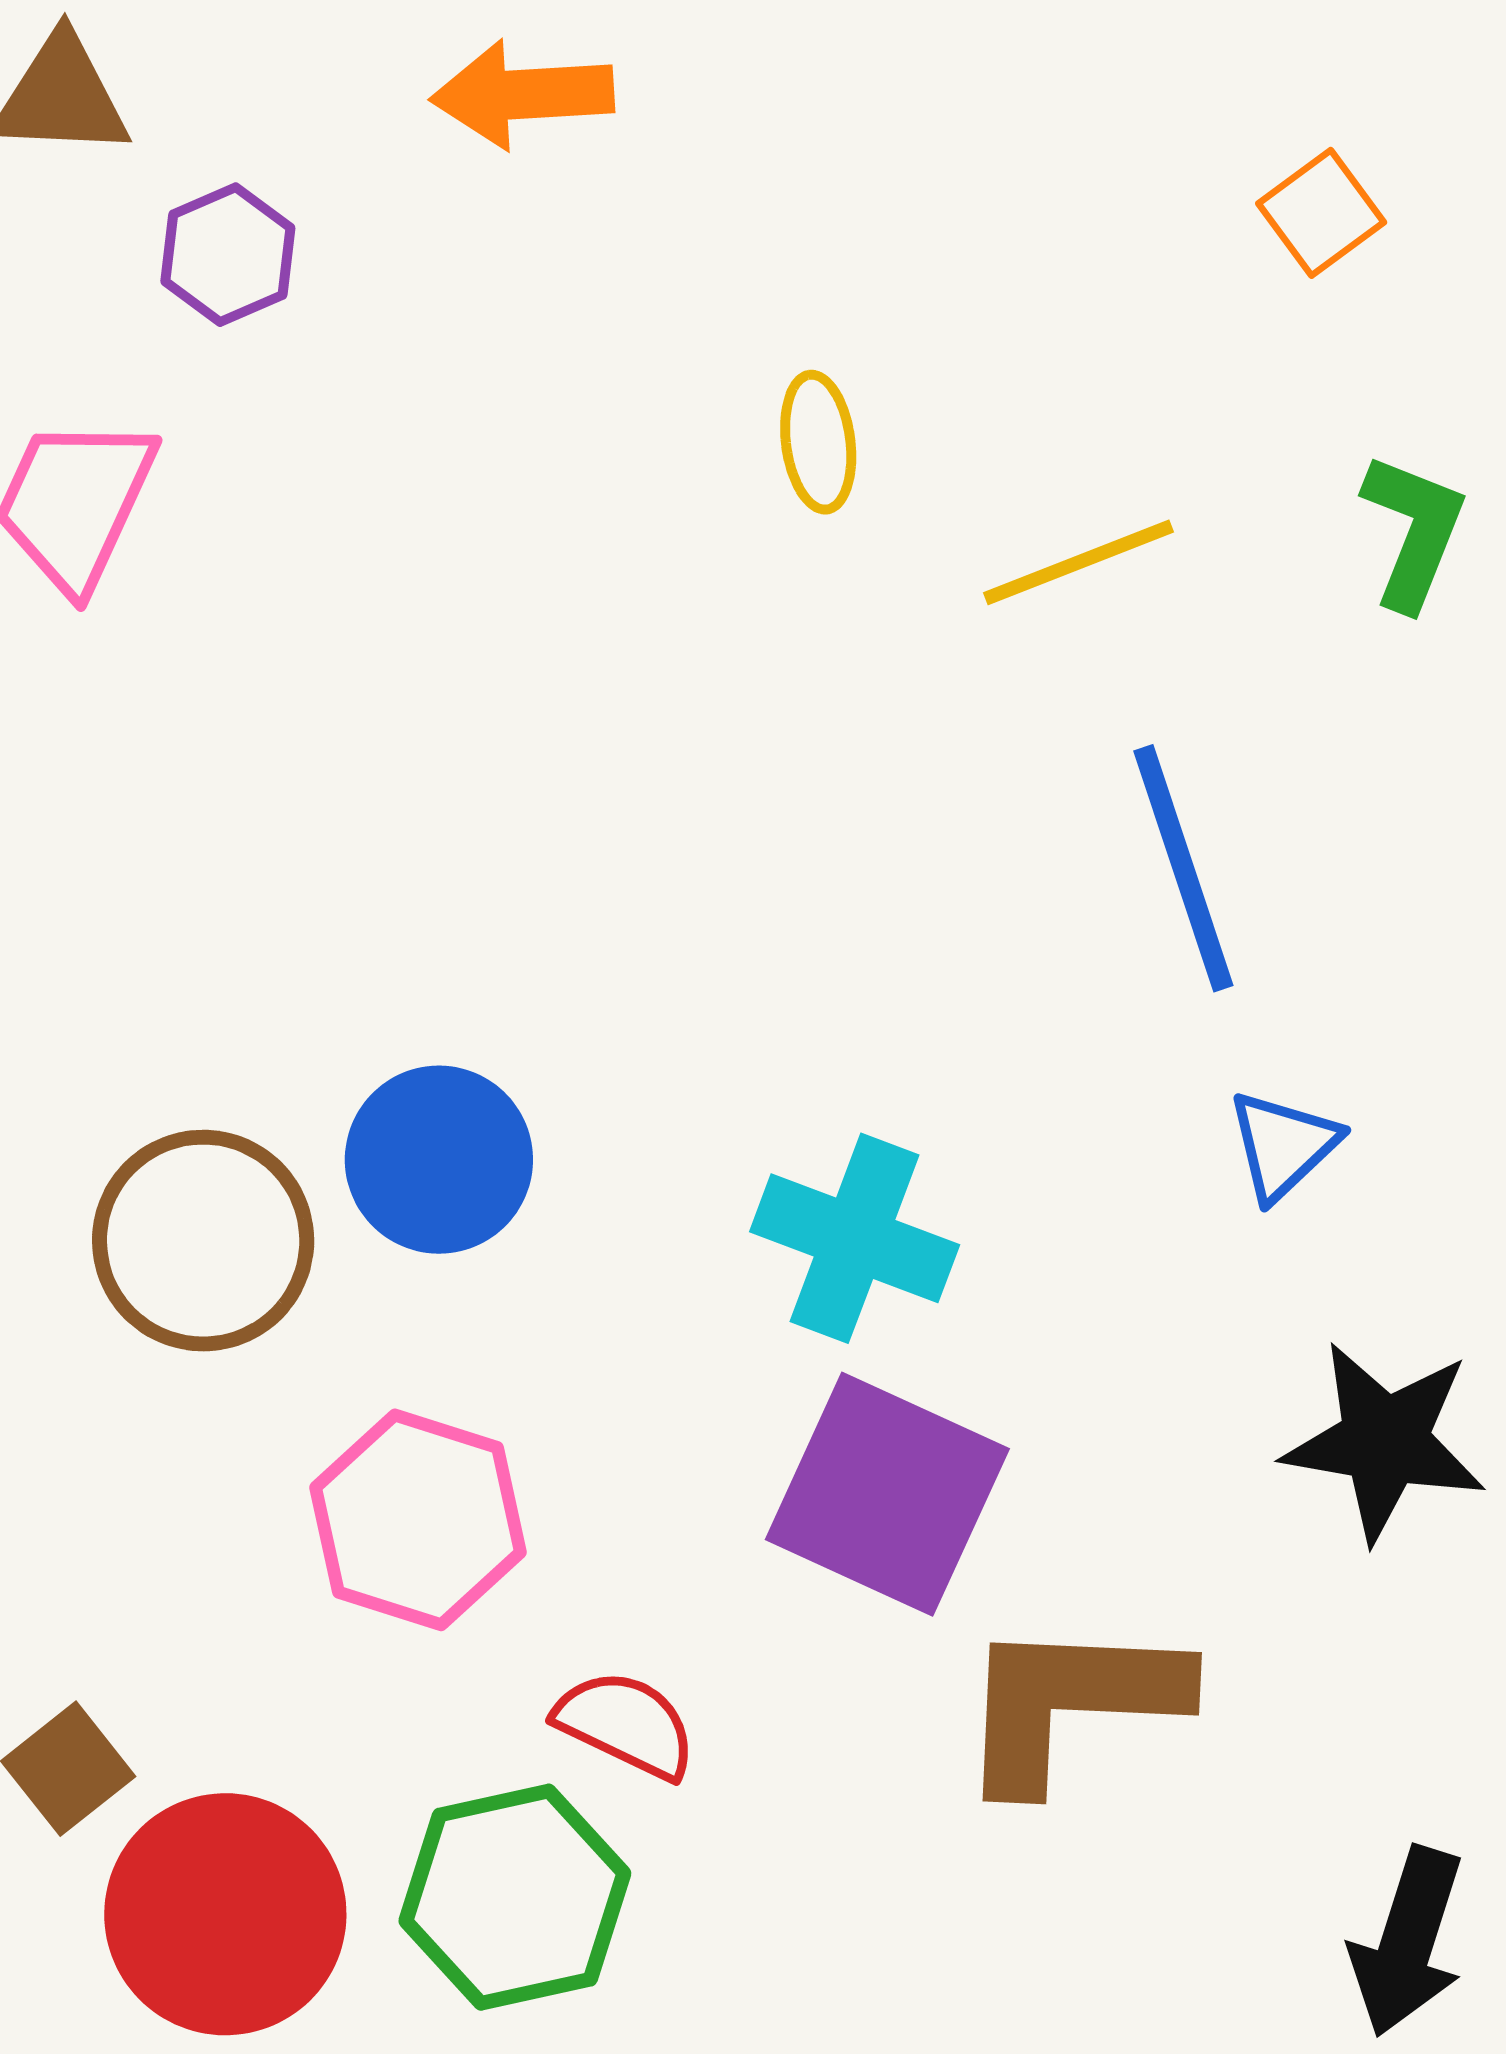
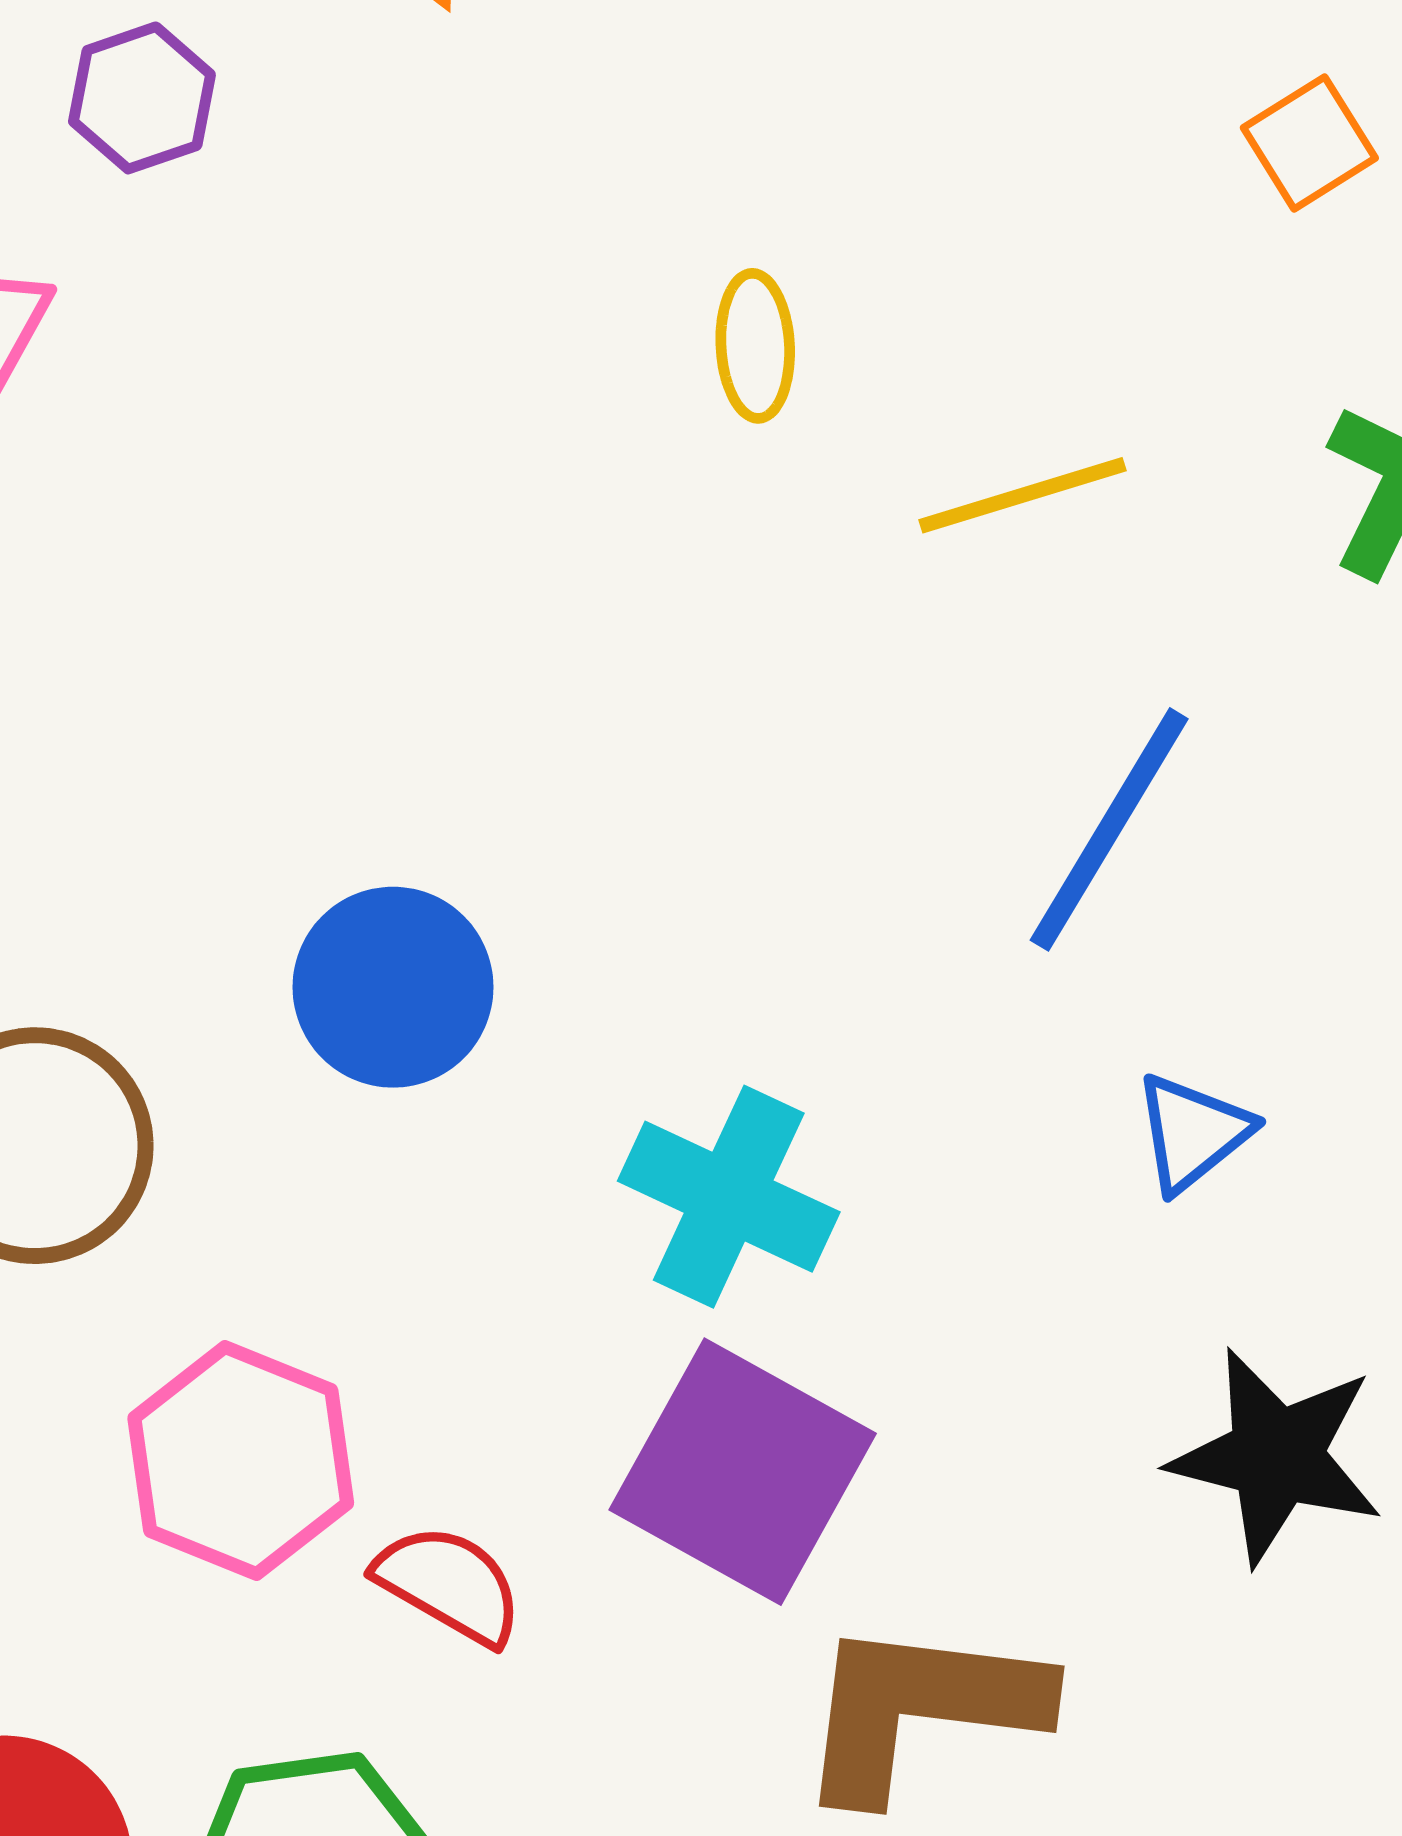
blue line: (1183, 868) -> (1109, 829), turned 45
blue circle: (439, 1160) -> (393, 987), moved
red semicircle: (626, 1724) -> (449, 1584), moved

